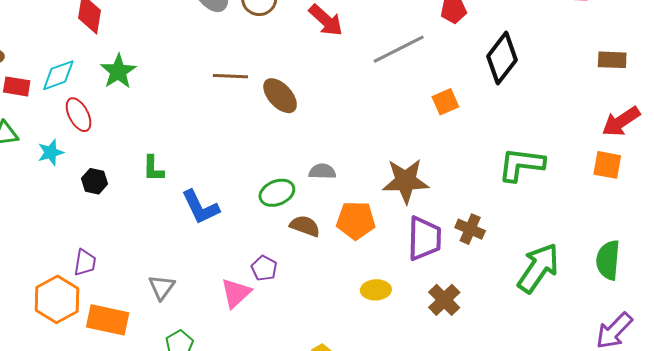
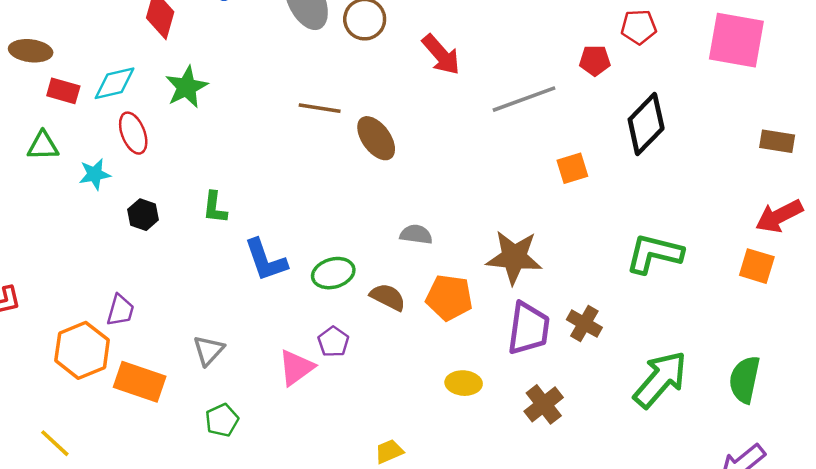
green ellipse: (277, 193) -> (333, 273), moved

